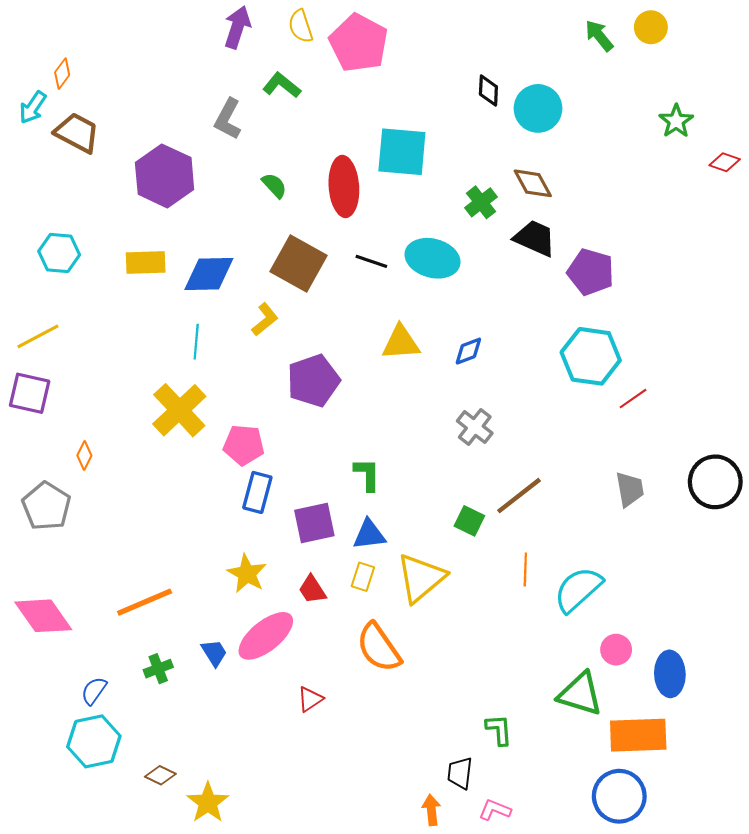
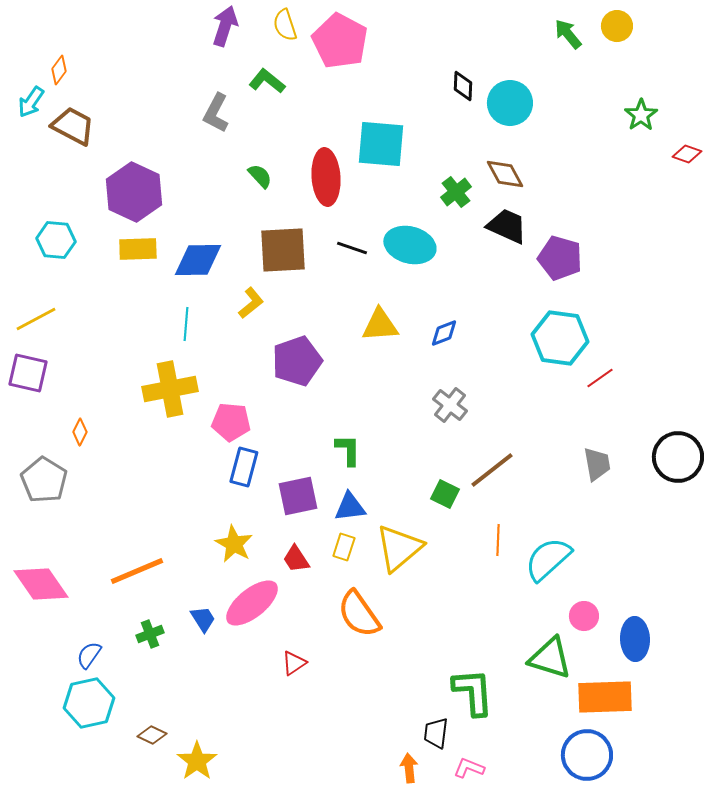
purple hexagon: (165, 176) -> (134, 192), moved
brown square: (299, 264) -> (283, 250), turned -32
yellow cross: (179, 410) -> (170, 389), turned 32
green L-shape: (499, 730) -> (473, 692), size x1.6

